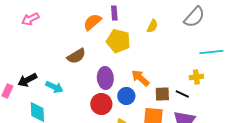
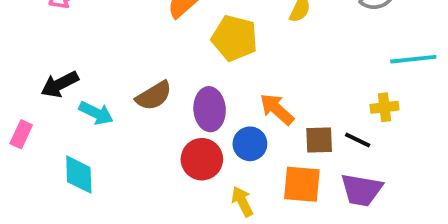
brown semicircle: (76, 56) -> (154, 96), moved
black arrow: (27, 80) -> (60, 84), moved
cyan arrow: (54, 87) -> (96, 113), moved

